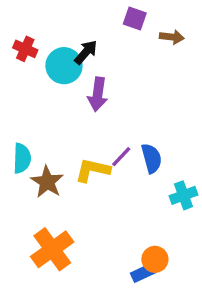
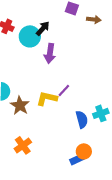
blue semicircle: (152, 158) -> (82, 119), moved
orange cross: (52, 249) -> (23, 145), size x0.7

